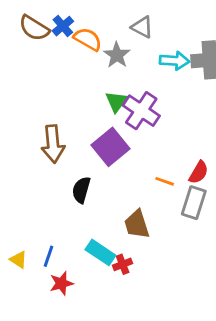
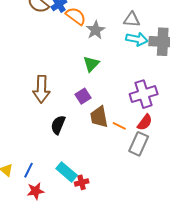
gray triangle: (142, 27) -> (132, 20), moved, turned -30
purple cross: (141, 111) -> (144, 94), moved, turned 32
purple square: (111, 147) -> (83, 96), size x0.6
brown trapezoid: (137, 224) -> (99, 117), moved

